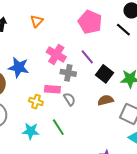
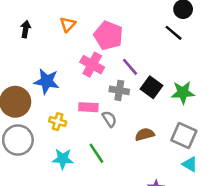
pink pentagon: (90, 22) -> (108, 35), moved
gray cross: (68, 73) -> (119, 90), moved
brown semicircle: (106, 100) -> (145, 134), moved
yellow cross: (36, 102) -> (58, 122), moved

